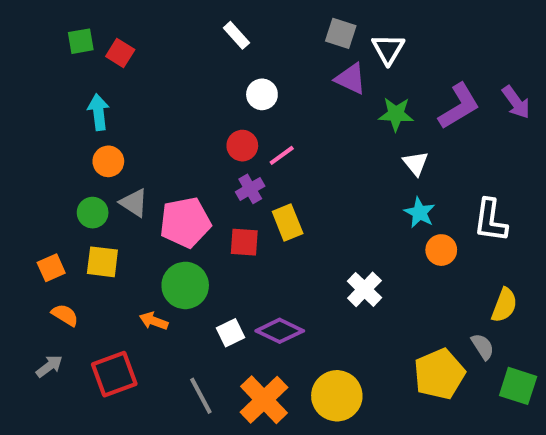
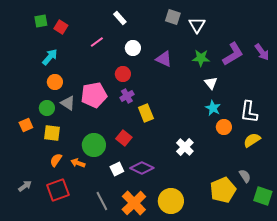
purple triangle: (351, 79) -> (164, 59), moved
cyan arrow: (98, 112) -> (50, 57), turned 48
pink line: (282, 155) -> (97, 42), moved
pink pentagon: (185, 222) -> (94, 95), moved
red square: (244, 242) -> (124, 138), moved, turned 35
orange square: (51, 268) -> (26, 125), moved
yellow semicircle: (504, 305) -> (252, 140), moved, turned -144
orange semicircle: (65, 315) -> (56, 160), moved, turned -88

